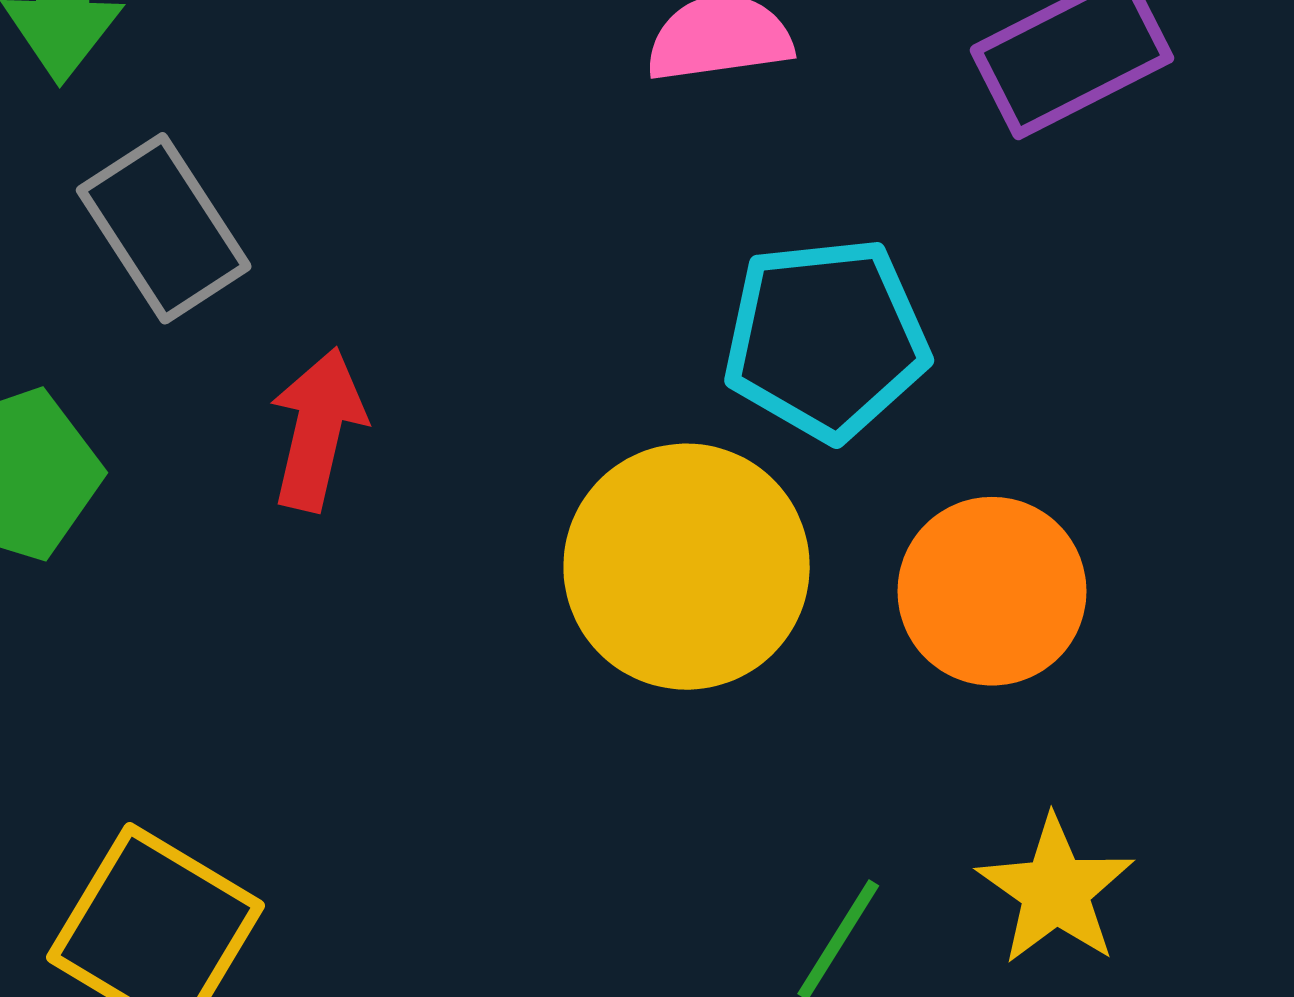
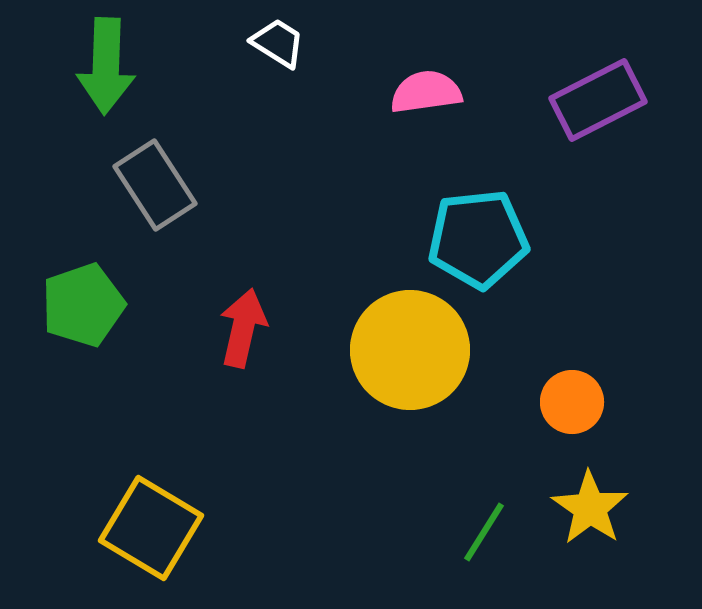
red arrow: (317, 429) -> (243, 328), moved
orange circle: (992, 591) -> (572, 402), moved, size x0.7

